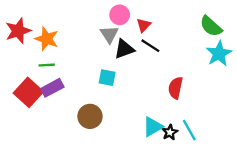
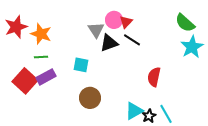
pink circle: (120, 15) -> (114, 20), moved
cyan square: (107, 78) -> (81, 65), moved
brown circle: (90, 116) -> (90, 98), moved

